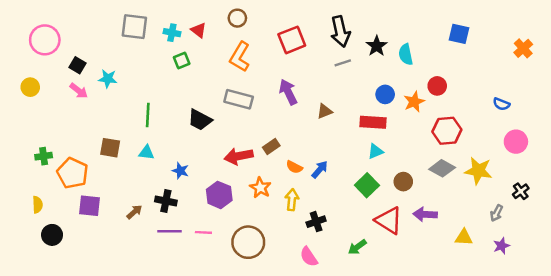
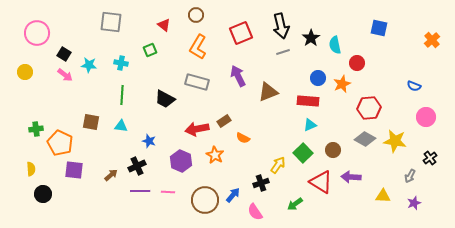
cyan cross: (172, 33) -> (121, 63), moved
red circle: (437, 86) -> (357, 63), moved
brown triangle: (325, 111) -> (268, 92), size x1.5
blue arrow: (320, 169) -> (233, 195), moved
yellow arrow: (292, 200) -> (278, 165), moved, turned 30
black cross: (166, 201) -> (137, 166), turned -36

